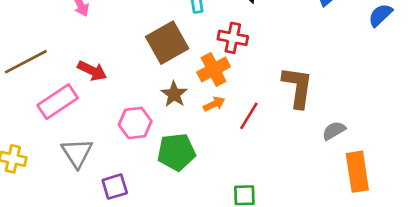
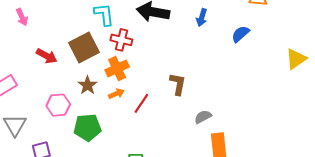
red cross: (233, 38) -> (121, 40), moved
red arrow: (92, 71) -> (47, 56), moved
brown L-shape: (298, 87) -> (178, 84), size x0.7

